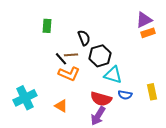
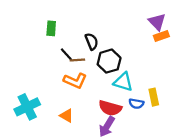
purple triangle: (144, 20) -> (157, 22), turned -48
black line: (61, 59) -> (67, 55), moved
yellow rectangle: (152, 92) -> (154, 97), moved

